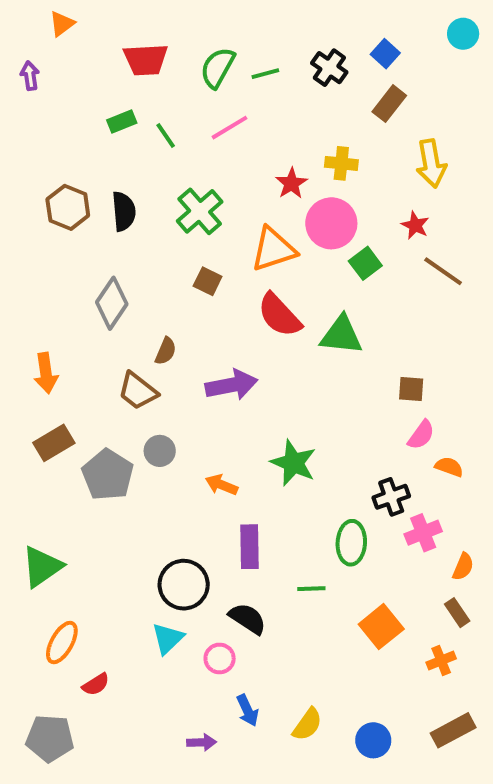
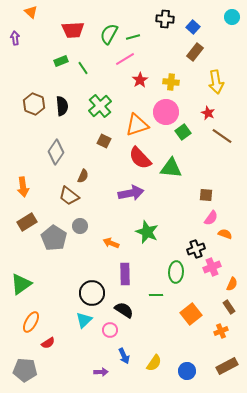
orange triangle: (62, 24) -> (31, 12), turned -40
black cross: (329, 68) -> (165, 19), moved, turned -30
pink line: (230, 128) -> (125, 59), moved
red star: (291, 183) -> (140, 80), moved
purple arrow: (232, 385) -> (131, 193), moved

